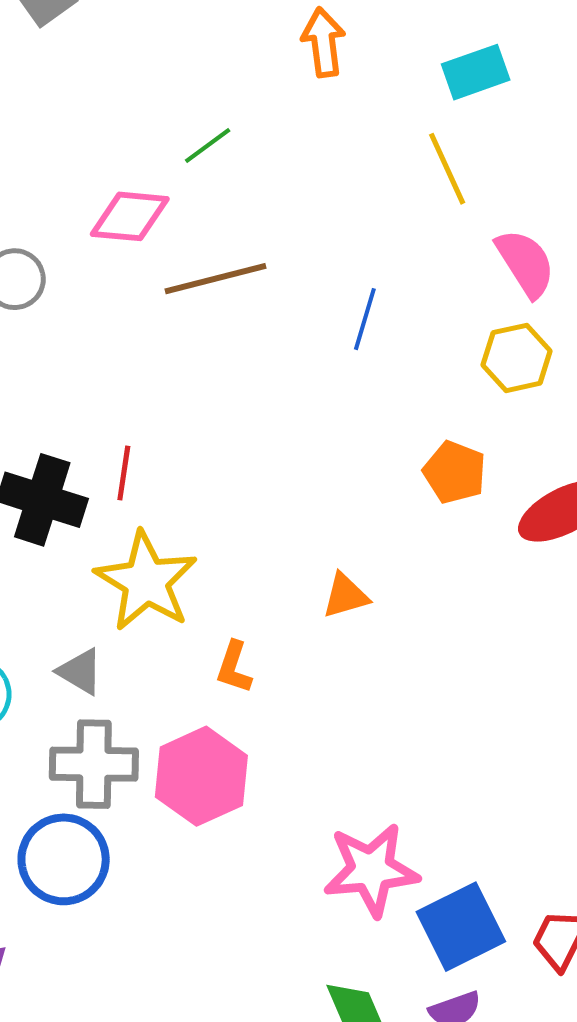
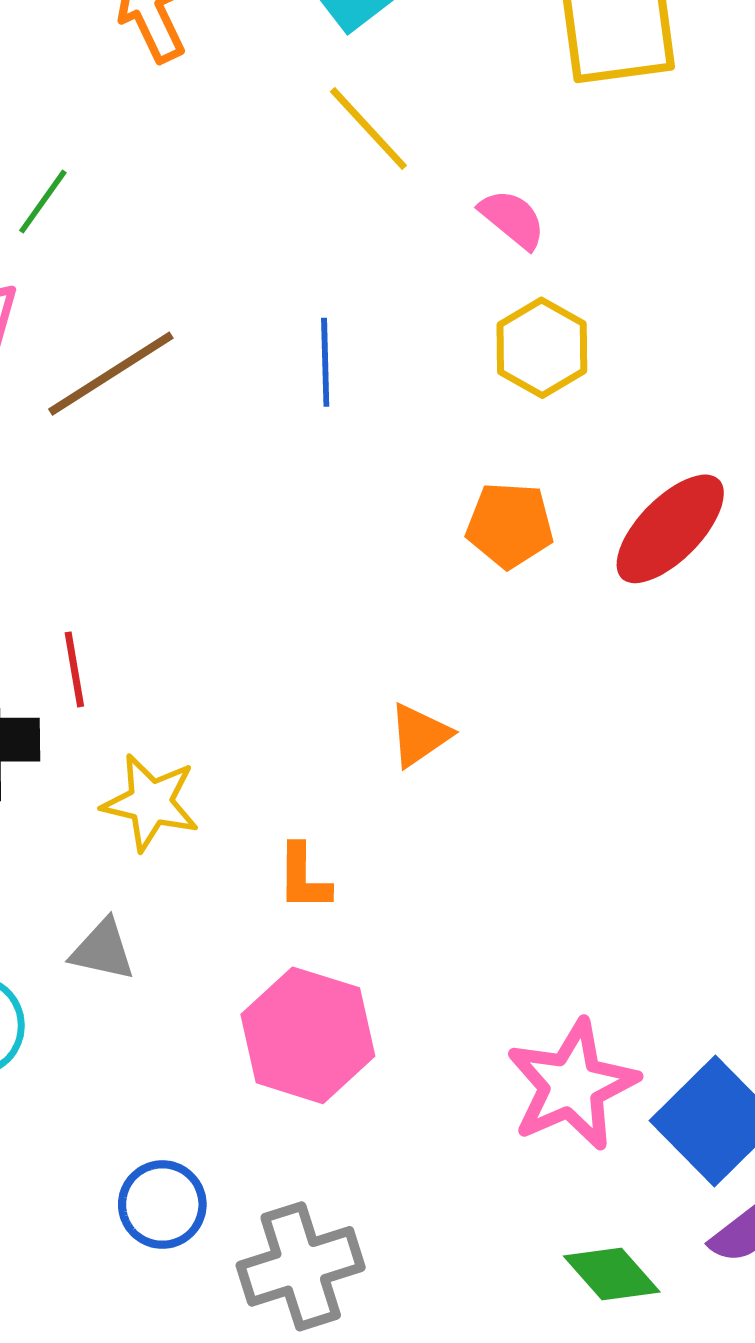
pink semicircle: (525, 263) -> (513, 219), size x0.7
yellow star: (146, 581) -> (151, 802), size x0.7
gray cross: (94, 764) -> (301, 1266), moved
blue circle: (64, 859) -> (162, 1205), size x0.7

